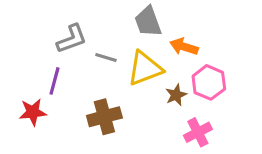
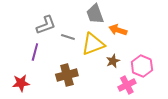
pink hexagon: (209, 82) -> (142, 66), moved
red star: (33, 112) -> (21, 83), moved

